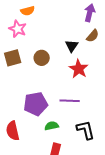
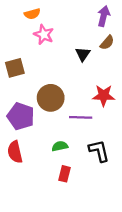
pink star: (18, 29) -> (44, 35), moved
brown circle: (42, 58) -> (51, 98), moved, size x1.5
red star: (79, 69) -> (104, 96), moved, turned -30
purple pentagon: (36, 104) -> (21, 116), moved, turned 30

